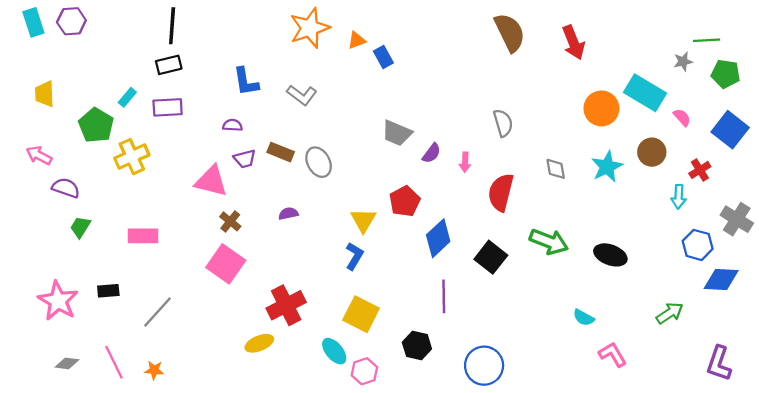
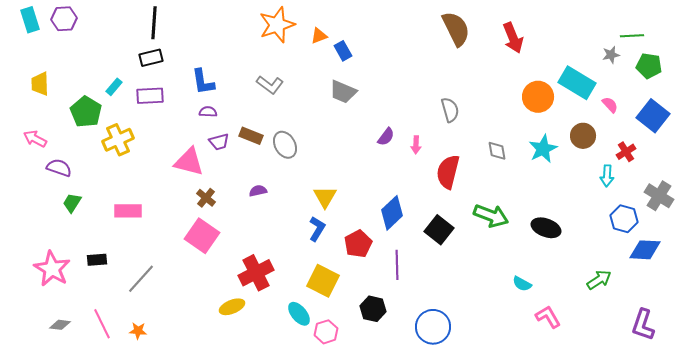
blue L-shape: (246, 82) -> (203, 82), moved
gray trapezoid: (397, 133) -> (343, 92), moved
red pentagon: (405, 201) -> (358, 244), moved

